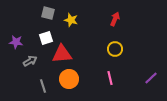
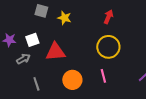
white square: (46, 38) -> (32, 40), moved
yellow circle: (115, 49) -> (108, 47), size x1.5
orange circle: (69, 79) -> (72, 80), moved

